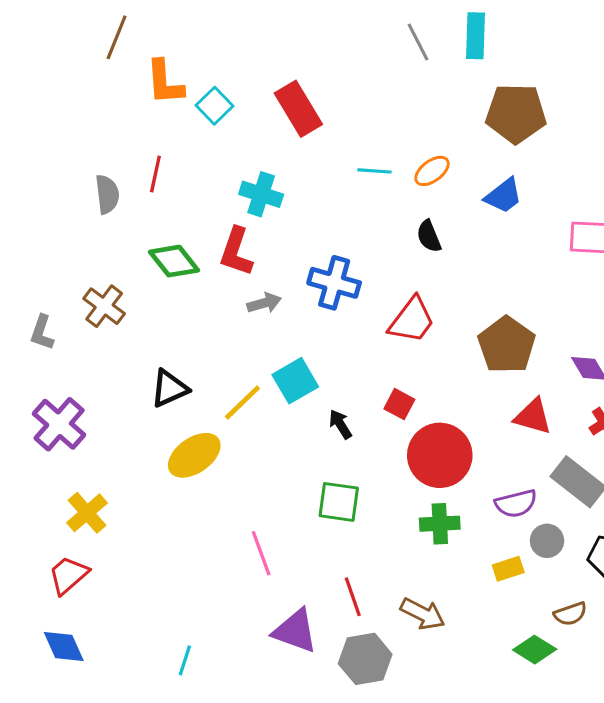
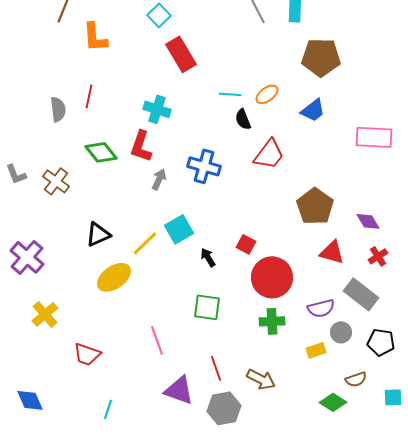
cyan square: (214, 106) -> (159, 15), moved
black semicircle: (429, 236) -> (243, 119), moved
gray arrow: (264, 303) -> (159, 179), turned -50
red trapezoid: (412, 320) -> (269, 154), moved
gray L-shape: (42, 333) -> (16, 174), moved, turned -40
red trapezoid: (68, 575) -> (87, 354), moved, turned -120

